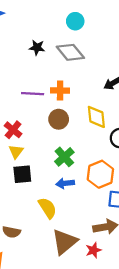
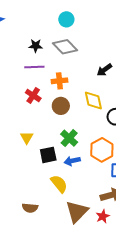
purple line: (33, 94) -> (34, 67), moved
red cross: (13, 130) -> (33, 95), moved
black square: (22, 174) -> (48, 155), moved

